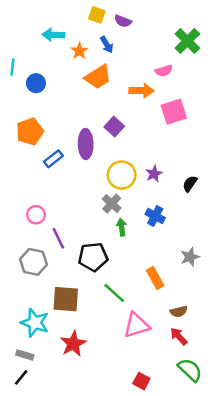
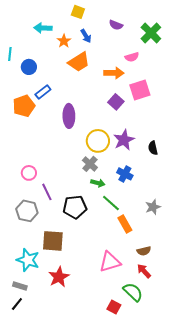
purple semicircle: (123, 21) -> (116, 25), moved
purple square: (114, 127) -> (116, 102), moved
blue rectangle: (53, 159) -> (43, 92), moved
purple star: (154, 174) -> (124, 140), size x1.5
black semicircle: (190, 184) -> (153, 148), turned -48
green arrow: (122, 227) -> (98, 183), turned 112
green line: (114, 293) -> (111, 203), moved
green semicircle: (190, 370) -> (133, 292), moved

